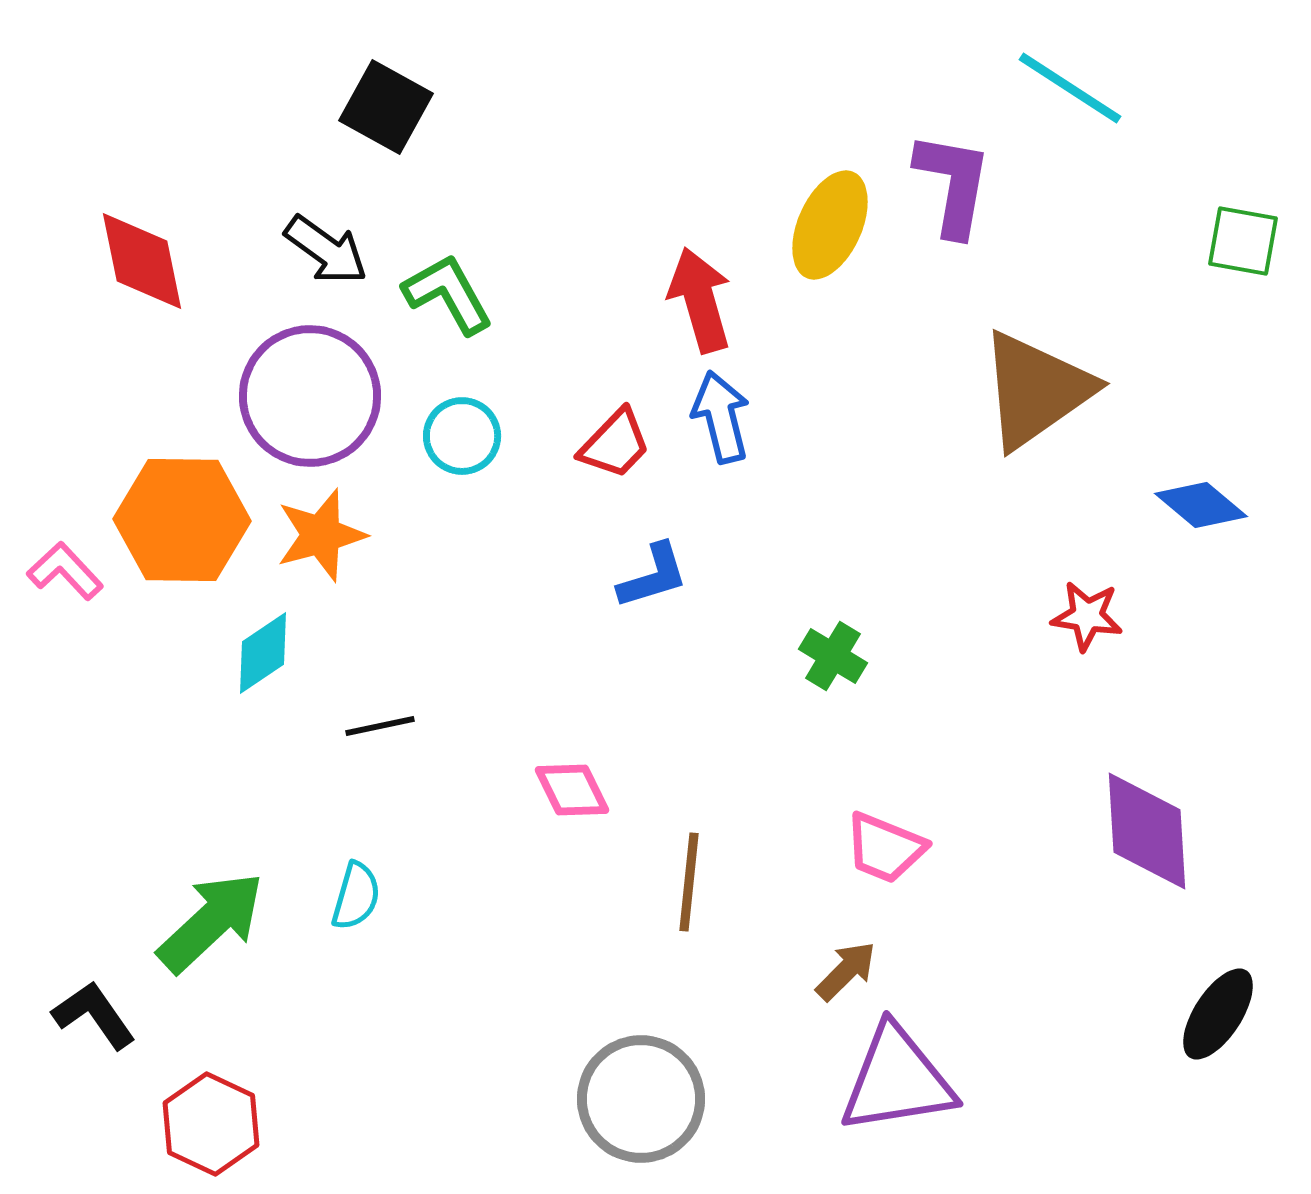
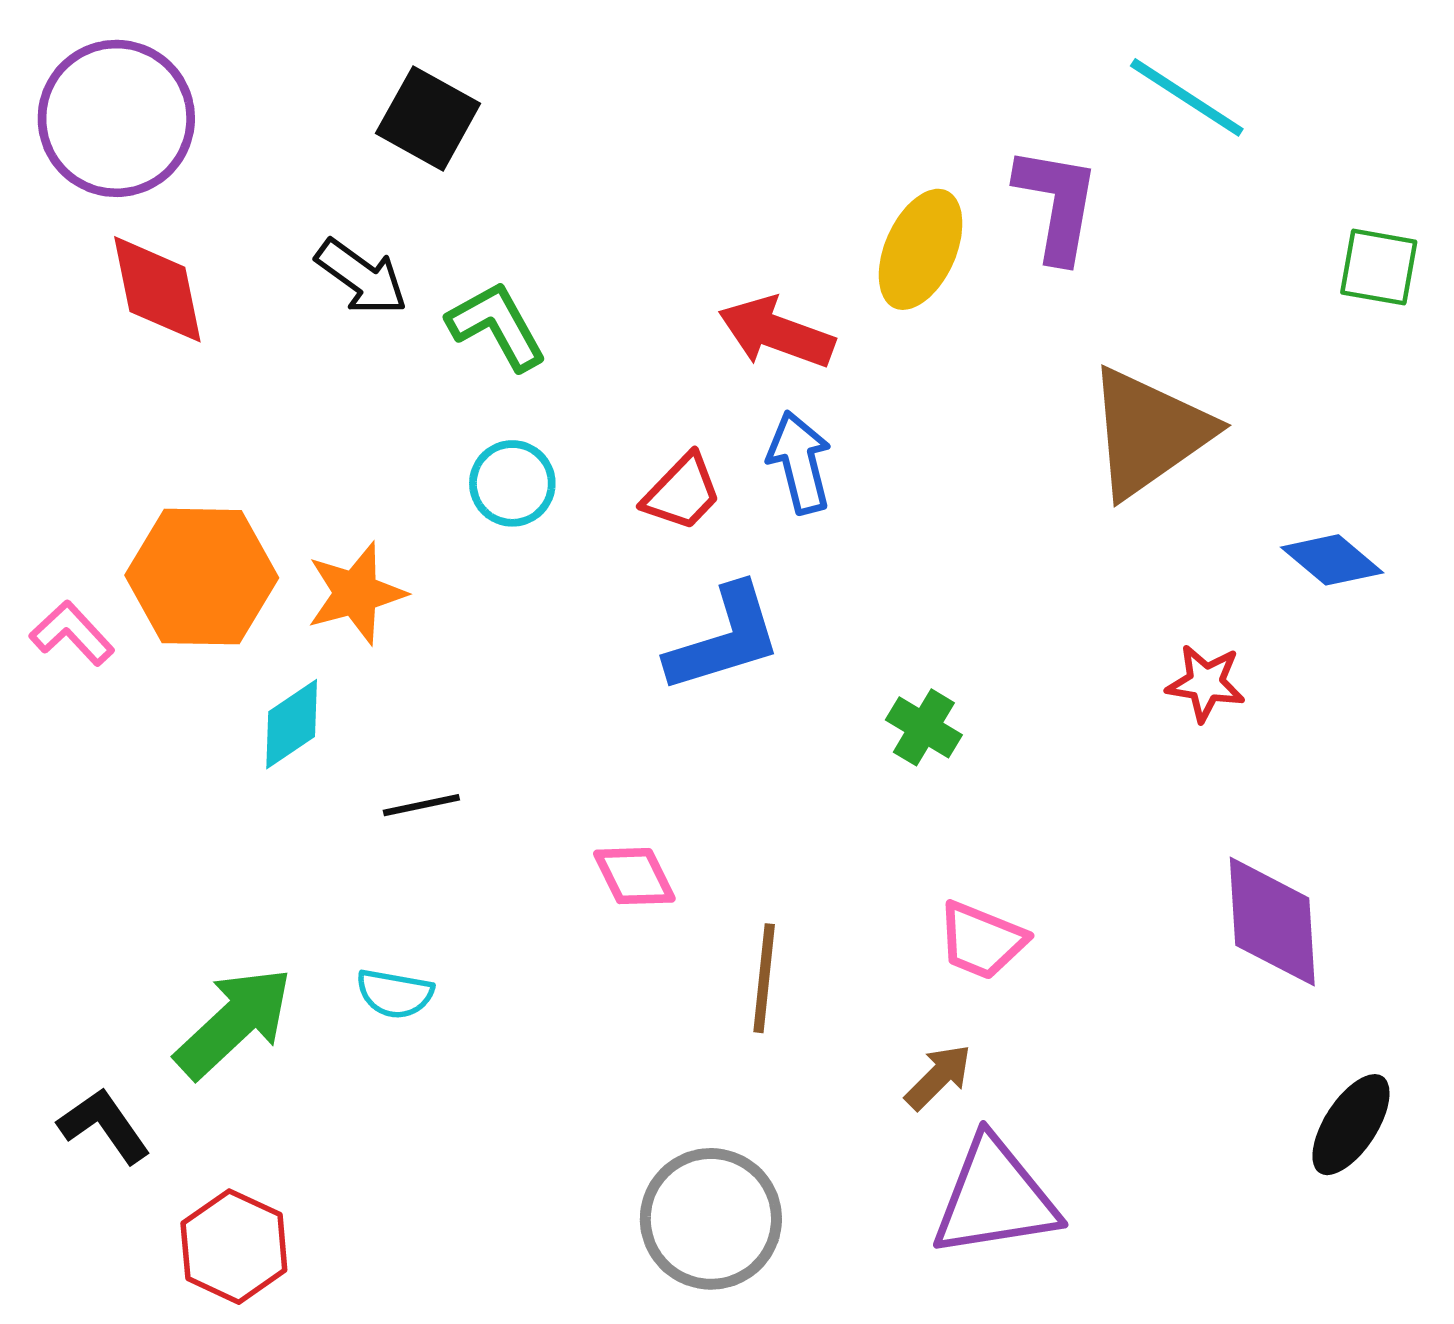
red arrow: (700, 300) -> (776, 333), turned -54
purple circle: (310, 396) -> (116, 118), moved
blue L-shape: (653, 576) -> (724, 639), size x1.5
cyan semicircle: (356, 896) -> (395, 994), turned 84

